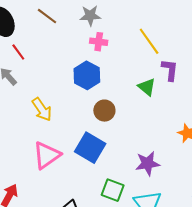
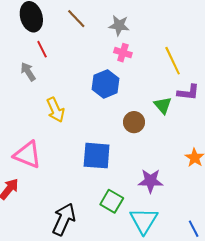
purple L-shape: (170, 70) -> (188, 92), turned 80
brown circle: (104, 111) -> (134, 122), moved
blue square: (90, 148) -> (97, 156), turned -36
pink triangle: (47, 155) -> (28, 155), moved, turned 48

